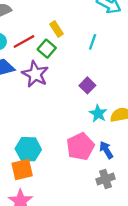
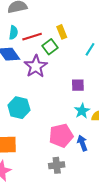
purple square: (87, 85) -> (78, 85), turned 32
cyan hexagon: (28, 149) -> (19, 108), moved
gray cross: (106, 179) -> (57, 165), moved

